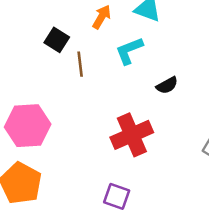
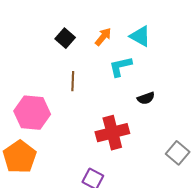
black square: (57, 40) -> (65, 38), moved
brown line: (80, 64) -> (73, 81), moved

